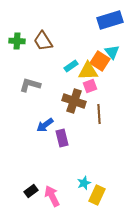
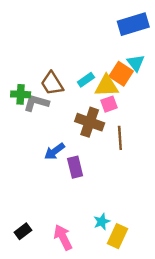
green cross: (17, 41) -> (21, 94), moved
brown trapezoid: (43, 41) -> (52, 83), moved
black rectangle: (31, 191) -> (23, 231), moved

